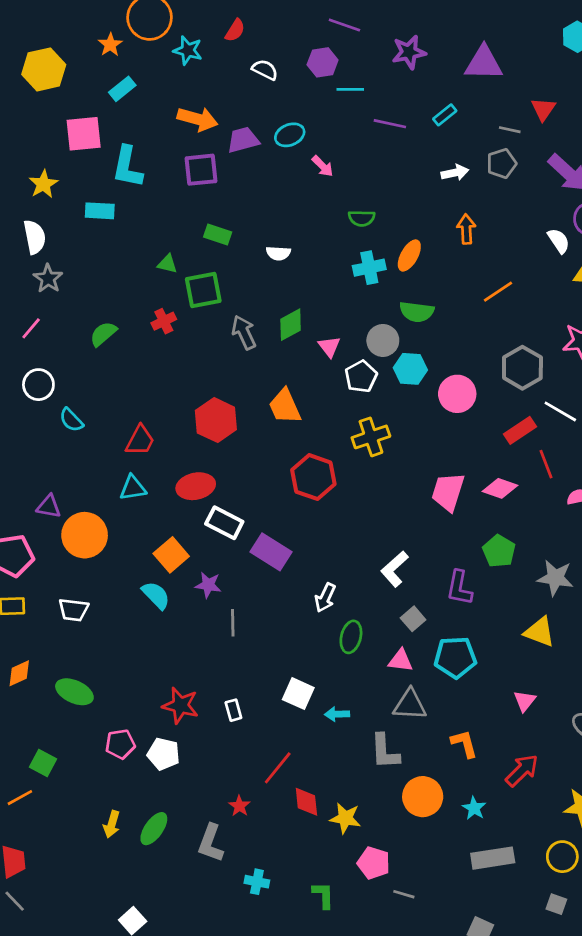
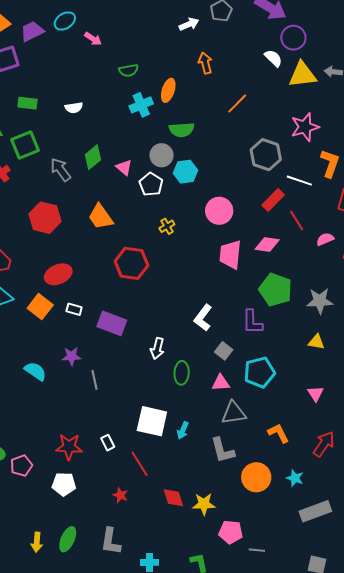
pink circle: (457, 394) -> (219, 211), moved
red hexagon: (216, 420) -> (45, 218), moved
yellow cross: (371, 437) -> (167, 226), size x0.6
red ellipse: (196, 486) -> (58, 274), moved
white rectangle: (224, 523) -> (74, 309), size x0.6
green pentagon: (499, 551) -> (275, 290), size x1.4
orange square: (171, 555) -> (40, 307), moved
yellow triangle: (540, 632) -> (316, 342), size x0.7
white square: (298, 694) -> (152, 421), size x1.4
cyan arrow: (337, 714) -> (183, 430), turned -54
pink pentagon: (120, 744) -> (21, 466), moved
red line: (278, 768) -> (140, 464), moved, turned -60
red star: (239, 806) -> (120, 495), moved

